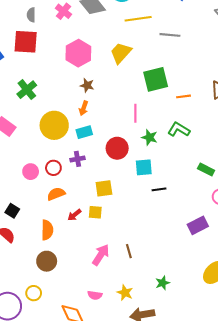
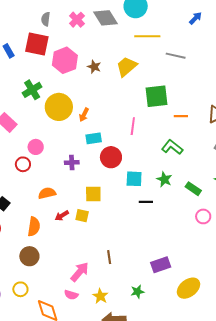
pink hexagon: (78, 53) -> (65, 60), moved
brown star: (87, 85) -> (94, 67), moved
yellow circle: (54, 125) -> (59, 107), moved
cyan rectangle: (84, 132) -> (94, 138), moved
green star: (149, 137) -> (164, 179), moved
red circle: (53, 168) -> (23, 164), moved
pink circle: (31, 172) -> (36, 147), moved
purple rectangle: (198, 225) -> (161, 265), moved
pink arrow: (101, 255) -> (80, 272), moved
yellow circle: (34, 293) -> (20, 289), moved

